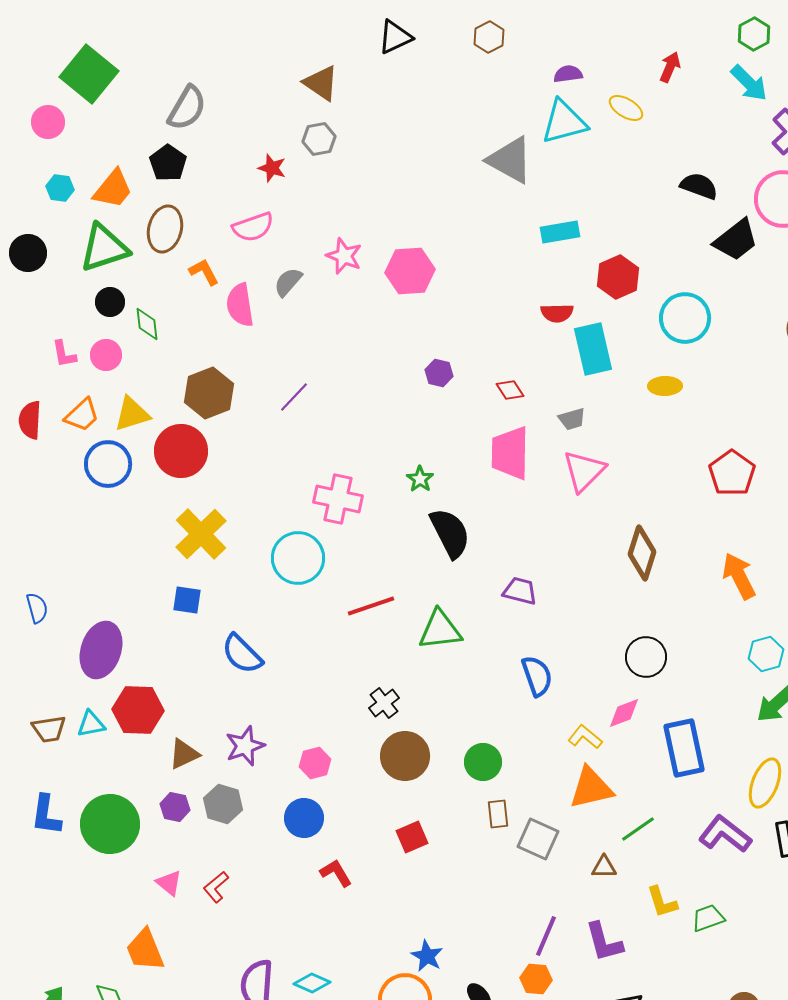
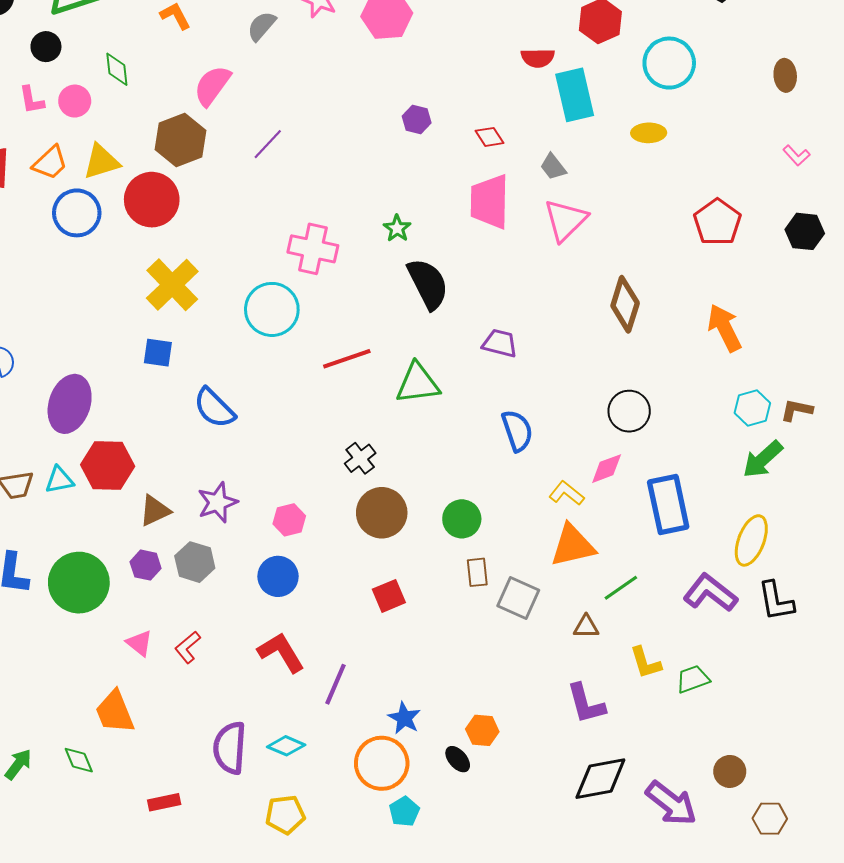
black circle: (110, 302) -> (46, 47), moved
pink semicircle: (240, 305) -> (212, 86), moved, turned 45
gray trapezoid: (572, 419) -> (553, 167), turned 68
red L-shape: (336, 873) -> (281, 652), moved, size x1.4
purple line: (546, 936) -> (335, 684), moved
orange hexagon: (536, 979) -> (482, 730), moved

